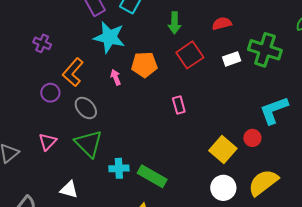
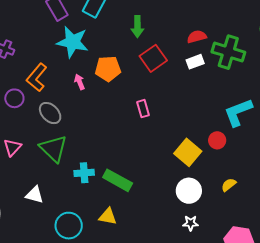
red semicircle: (222, 23) -> (197, 37), moved
yellow semicircle: (263, 183) -> (229, 185), size x0.5

